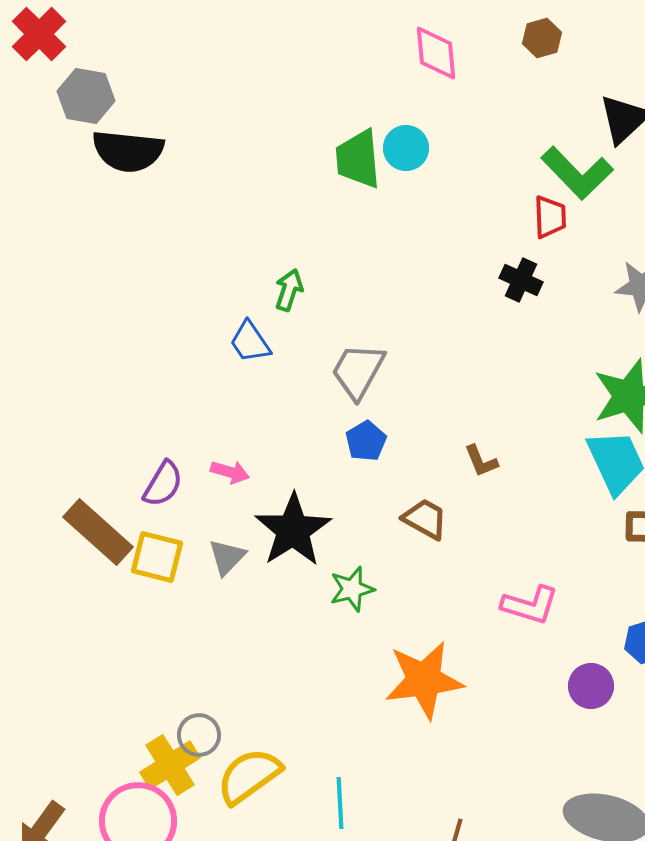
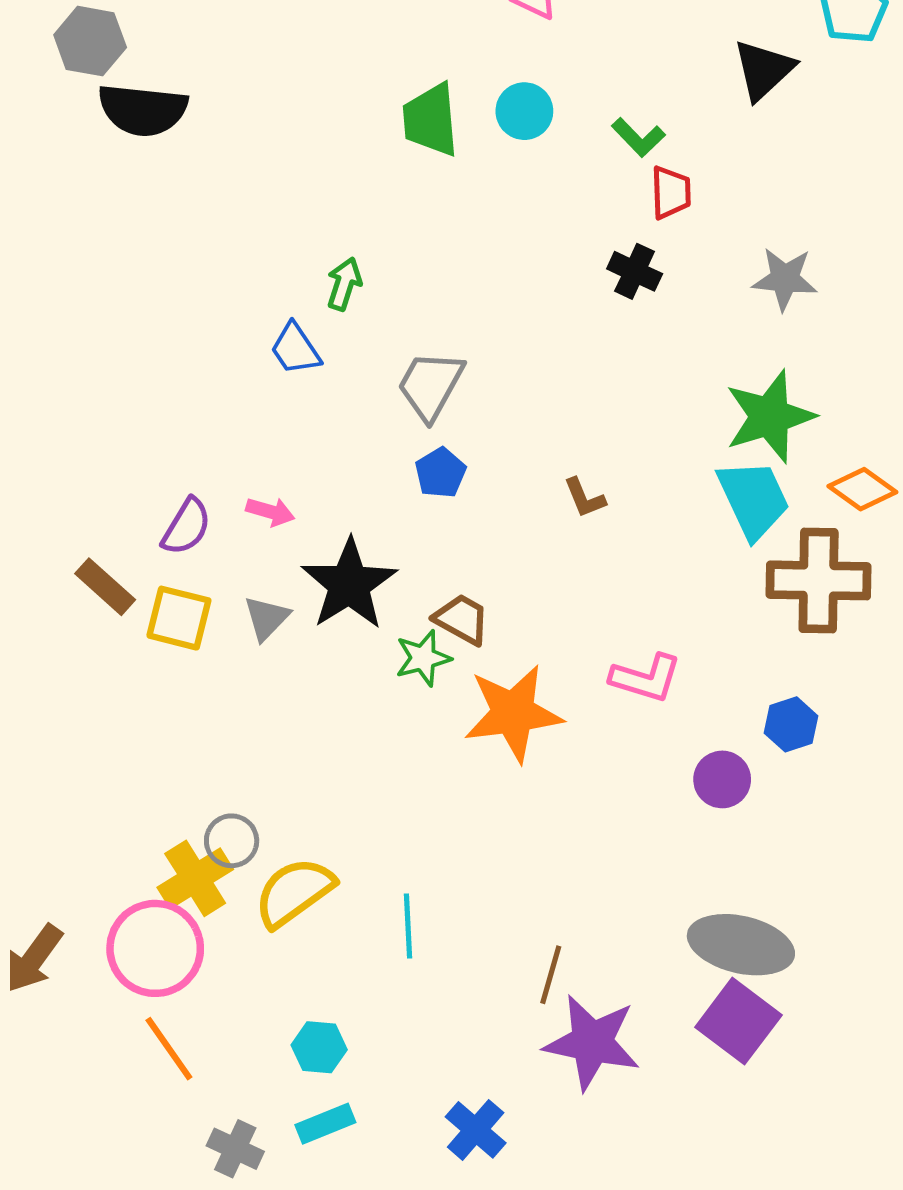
cyan circle: (406, 148) -> (524, 111), moved
green L-shape: (577, 173) -> (638, 137), moved, size x0.6
brown trapezoid: (425, 519) -> (462, 619), moved
brown rectangle: (98, 532) -> (105, 587), size x0.7
orange star: (424, 680) -> (513, 713), moved

